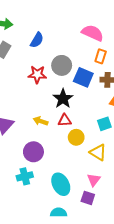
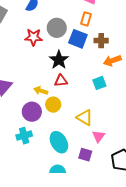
orange rectangle: (101, 56) -> (86, 19), moved
yellow arrow: (41, 121) -> (41, 91), moved
yellow circle: (76, 137) -> (53, 105), moved
yellow triangle: (98, 152) -> (85, 118), moved
pink triangle: (94, 180) -> (99, 136), moved

